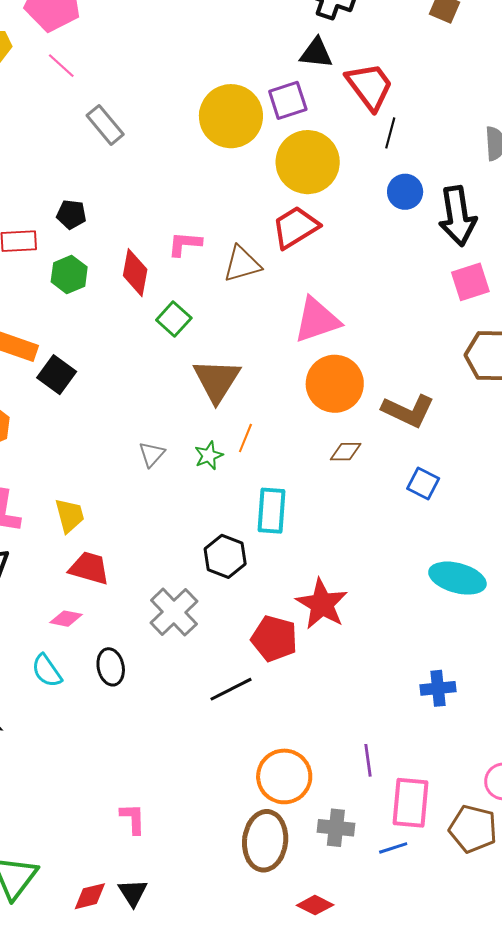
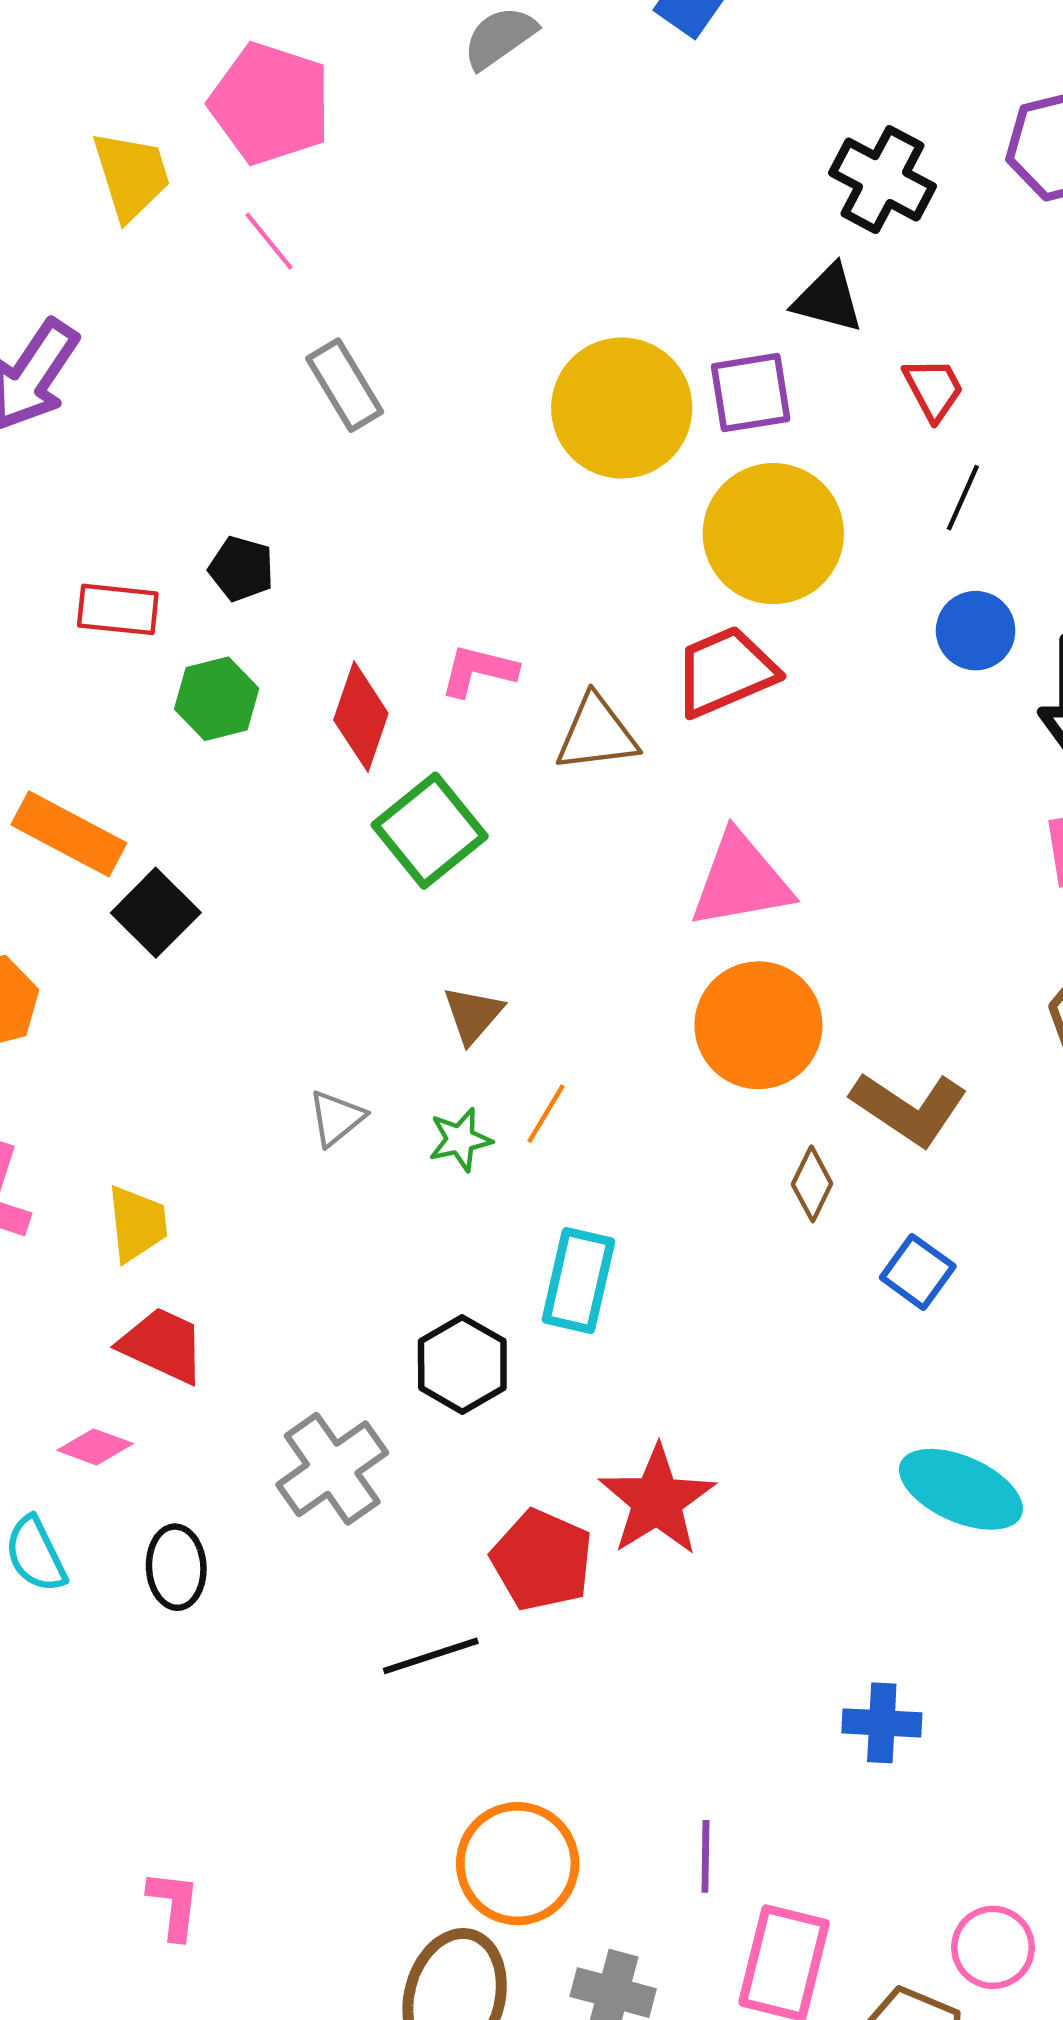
red trapezoid: (370, 86) -> (933, 389), size x0.6
green square: (174, 319) -> (430, 831), size x1.4
brown triangle: (217, 380) -> (473, 1015), moved, size x0.6
brown diamond: (346, 452) -> (812, 1184), moved, turned -72

